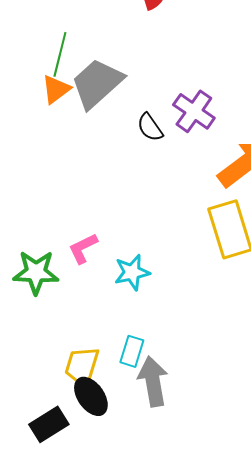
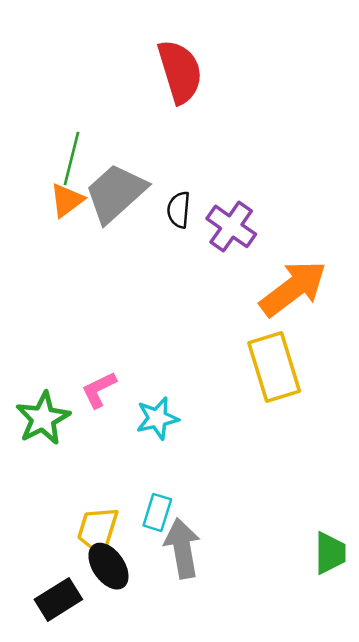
black semicircle: (150, 127) -> (179, 210), moved, turned 40
green star: (36, 272) -> (43, 418), turned -30

